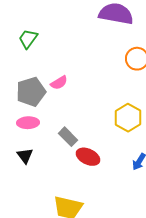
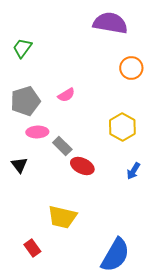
pink semicircle: (59, 83) -> (66, 95), moved
pink ellipse: (28, 123) -> (37, 132), moved

